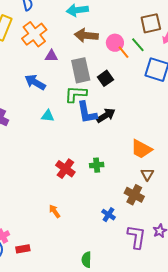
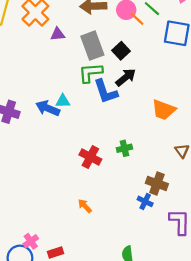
blue arrow: (35, 82) -> (48, 108), moved
black arrow: (106, 115) -> (126, 77), moved
orange trapezoid: (141, 149) -> (164, 110), moved
brown cross: (134, 195) -> (157, 183), moved

